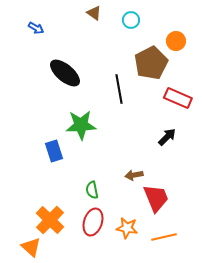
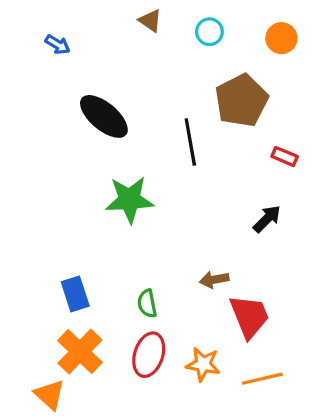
orange circle: (176, 41) -> (281, 38), moved
red rectangle: (178, 98) -> (285, 156), size x0.6
blue rectangle: (54, 151) -> (75, 294), moved

